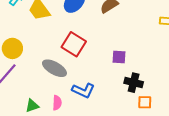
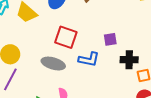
blue L-shape: (83, 90) -> (89, 59), moved

